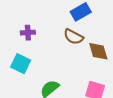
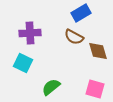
purple cross: (28, 33) -> (30, 33), size x1.5

